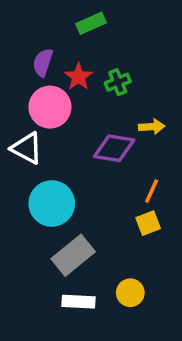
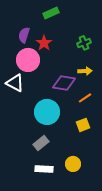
green cross: (118, 82) -> (84, 43), moved
orange line: (152, 191) -> (85, 98), moved, turned 32
cyan circle: (52, 203) -> (47, 112), moved
gray rectangle: (73, 255) -> (41, 143), size x0.7

